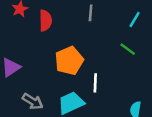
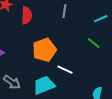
cyan line: (135, 20) -> (101, 19), turned 32
white line: (95, 83) -> (65, 70), turned -70

